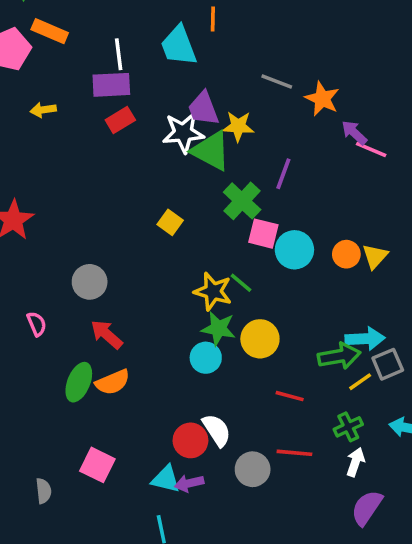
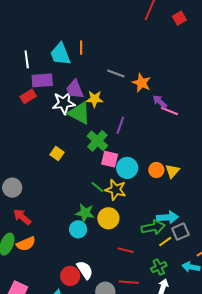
orange line: (213, 19) -> (81, 48), moved
purple rectangle: (111, 85) -> (42, 80), moved
yellow star: (213, 291) -> (116, 190), moved

